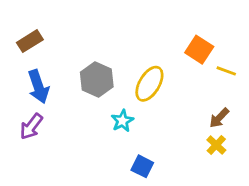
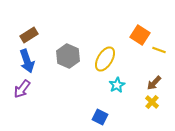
brown rectangle: (30, 41) -> (29, 35), moved
cyan star: (122, 121) -> (117, 85), moved

